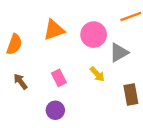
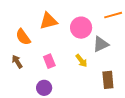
orange semicircle: (14, 44) -> (23, 37), moved, turned 120

